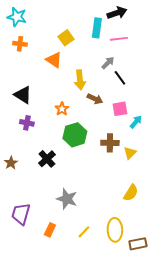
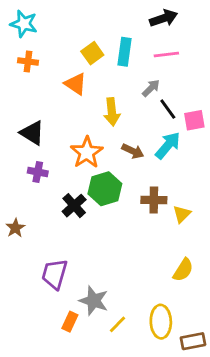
cyan rectangle: (97, 28) -> (124, 52), moved
brown arrow: (95, 99) -> (133, 151), moved
orange star: (62, 109) -> (87, 152), size x1.6
pink square: (120, 109) -> (194, 120), moved
cyan arrow: (136, 122) -> (168, 145), moved, size x1.5
black cross: (47, 159) -> (74, 206), moved
gray star: (67, 199) -> (94, 301), moved
purple trapezoid: (21, 214) -> (55, 274), moved

